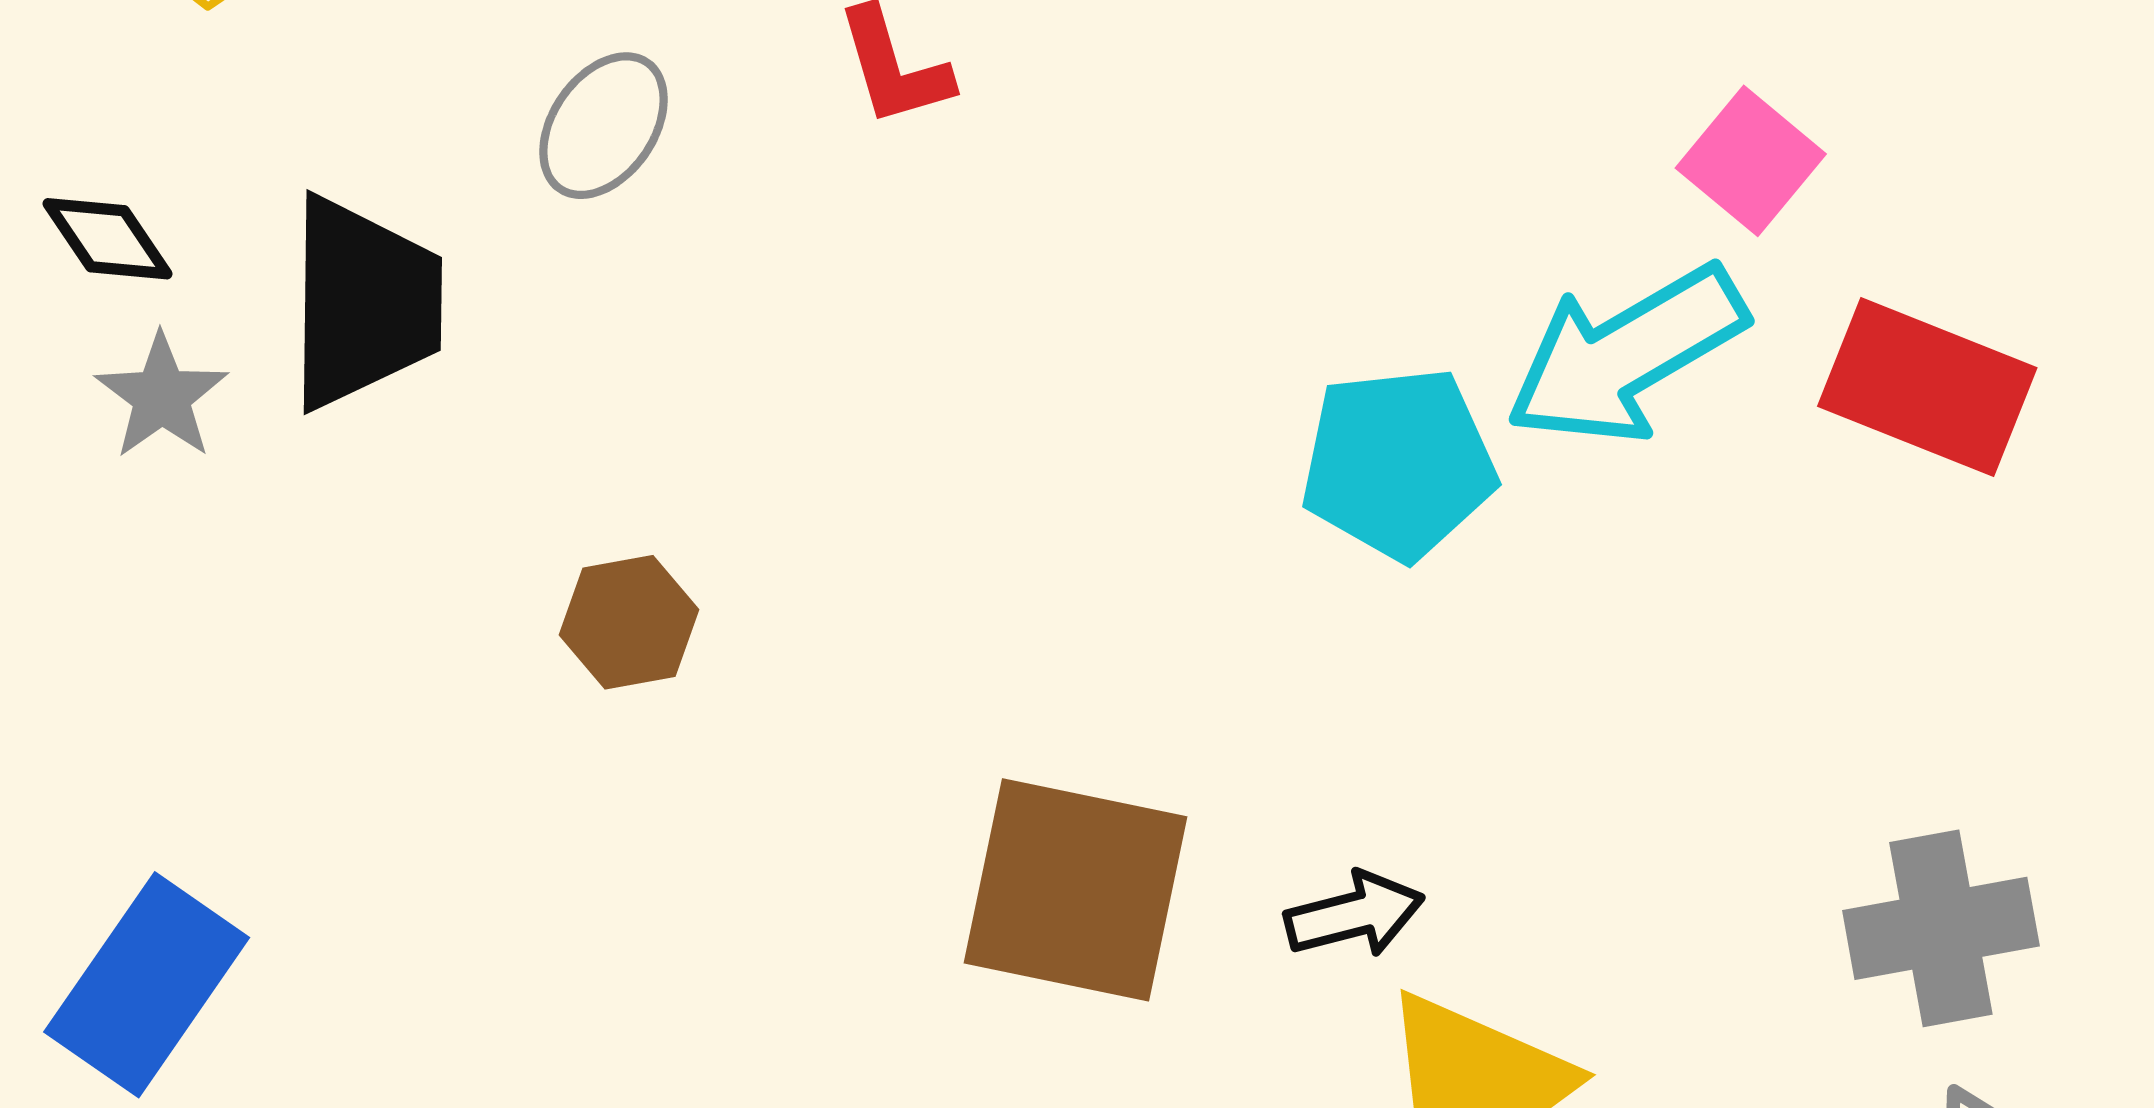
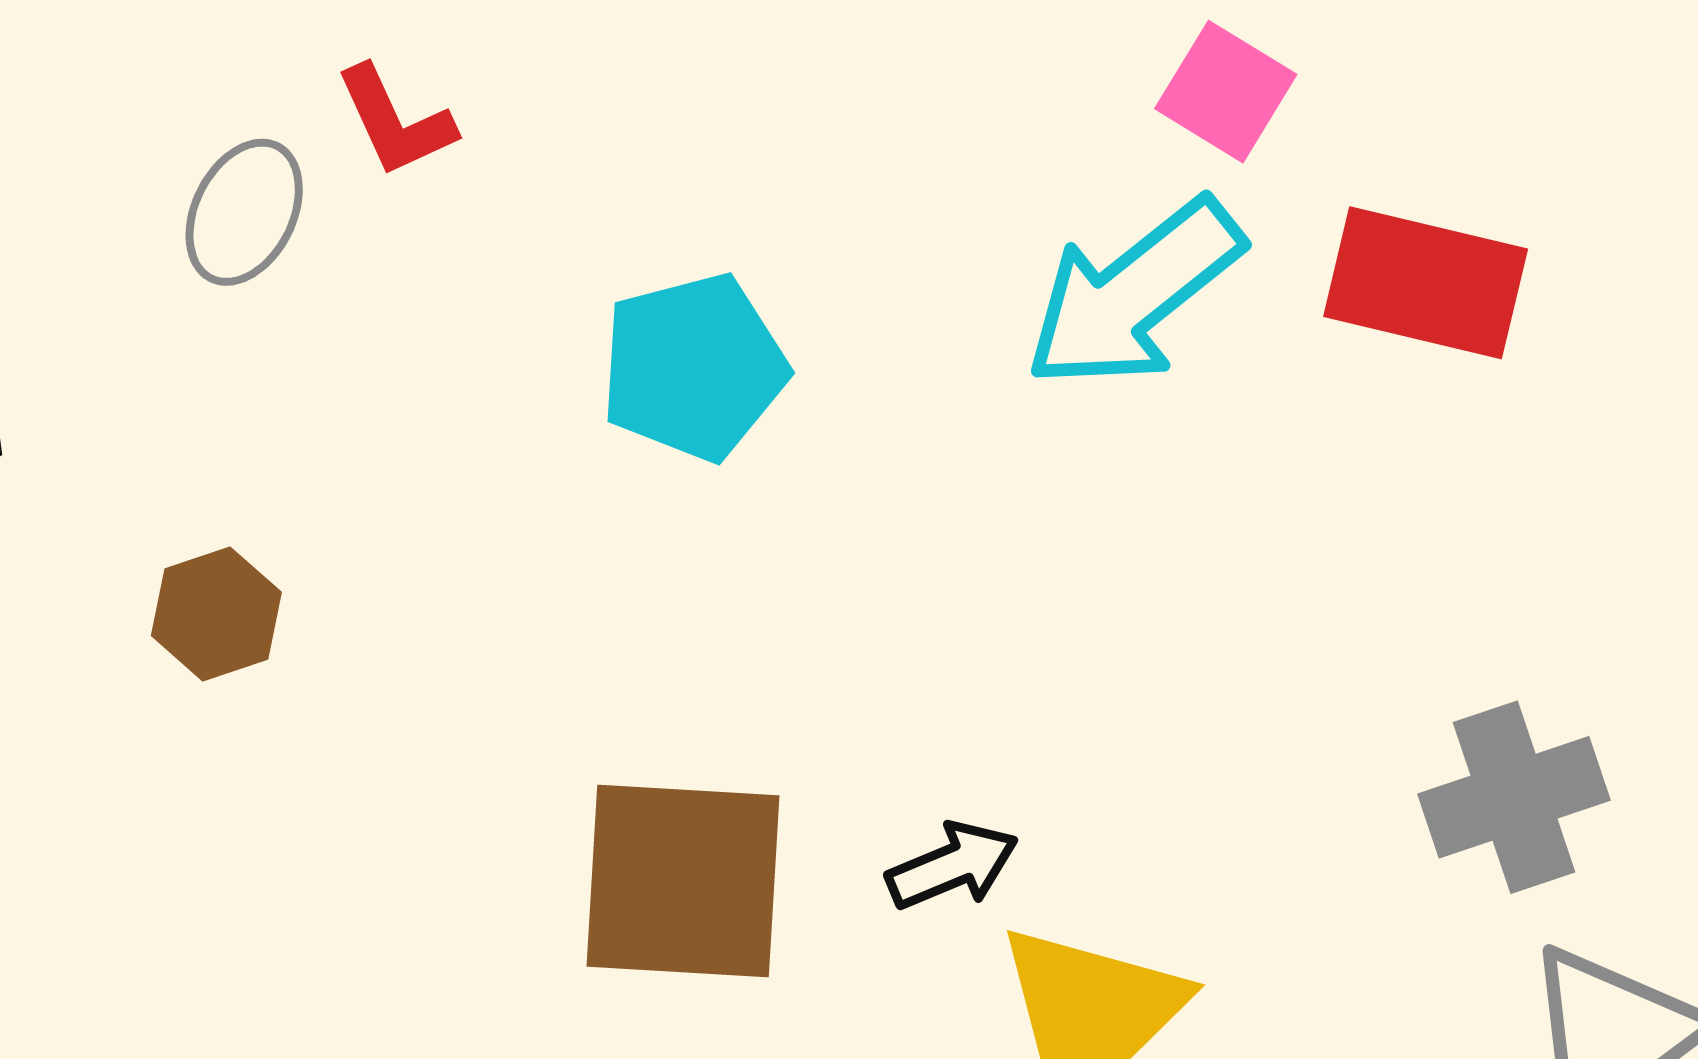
gray ellipse: (603, 126) -> (244, 212), moved
cyan pentagon: (1398, 463) -> (694, 367), moved
brown hexagon: (629, 622) -> (216, 614), moved

